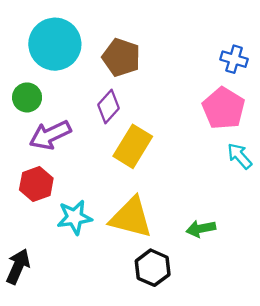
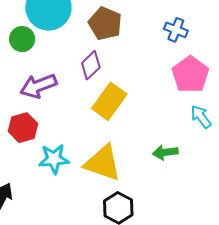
blue cross: (234, 59) -> (176, 30), moved
green circle: (27, 97) -> (22, 39), moved
green arrow: (201, 229) -> (165, 152), moved

